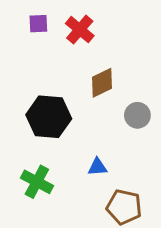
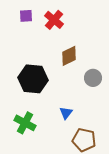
blue triangle: (98, 167) -> (66, 113), turned -48

